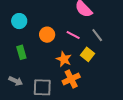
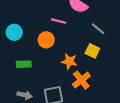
pink line: (73, 35) -> (59, 21), moved
green rectangle: (21, 52) -> (24, 64), turned -64

